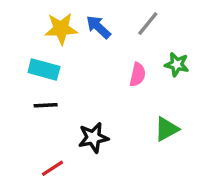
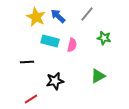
yellow star: (61, 29) -> (36, 17), turned 30
cyan rectangle: (44, 70) -> (50, 41), moved
pink semicircle: (138, 75) -> (72, 45), moved

